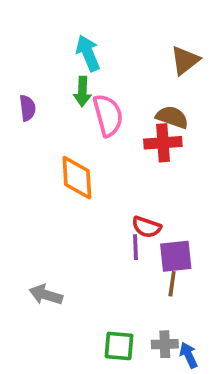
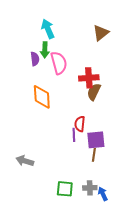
purple semicircle: (27, 108) -> (35, 59), moved
brown semicircle: (172, 117) -> (94, 92), moved, turned -84
red semicircle: (146, 227) -> (80, 124), turned 77

